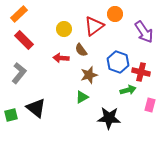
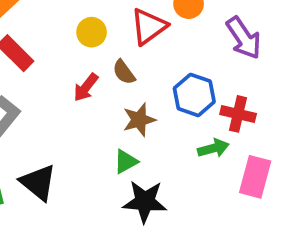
red arrow: (61, 58) -> (86, 87), turned -56
pink rectangle: (150, 105) -> (255, 177), size x1.5
black star: (109, 118) -> (145, 202), moved

